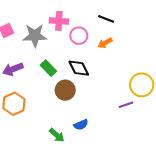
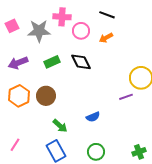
green rectangle: (48, 68) -> (52, 62), turned -70
brown circle: (65, 90) -> (46, 96), moved
blue semicircle: (81, 125) -> (93, 117), moved

